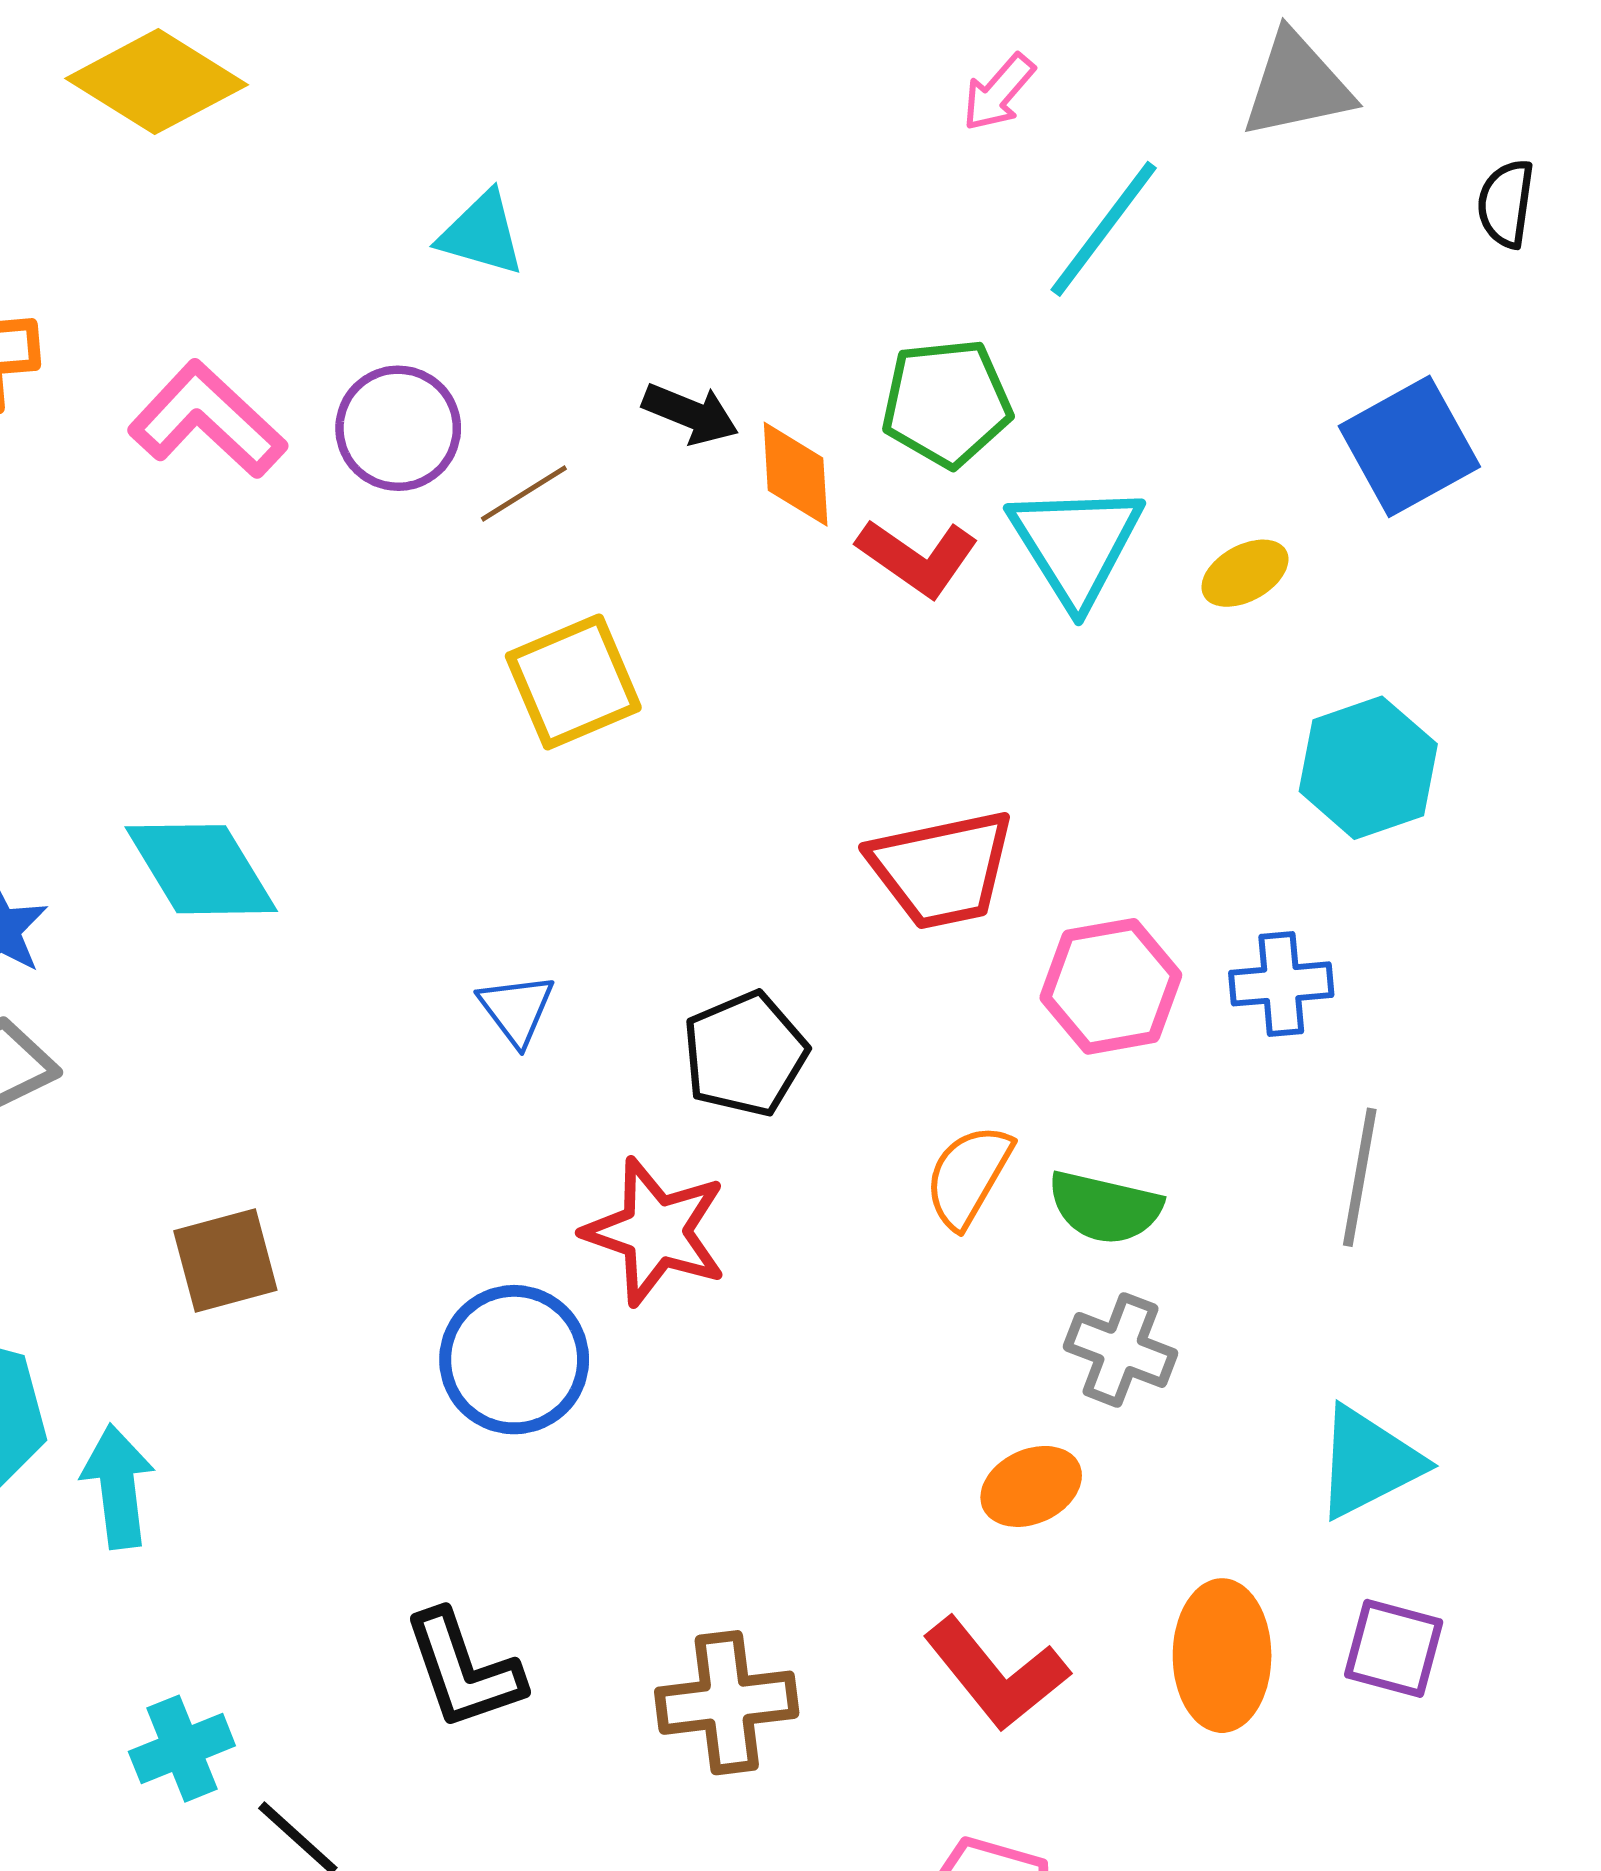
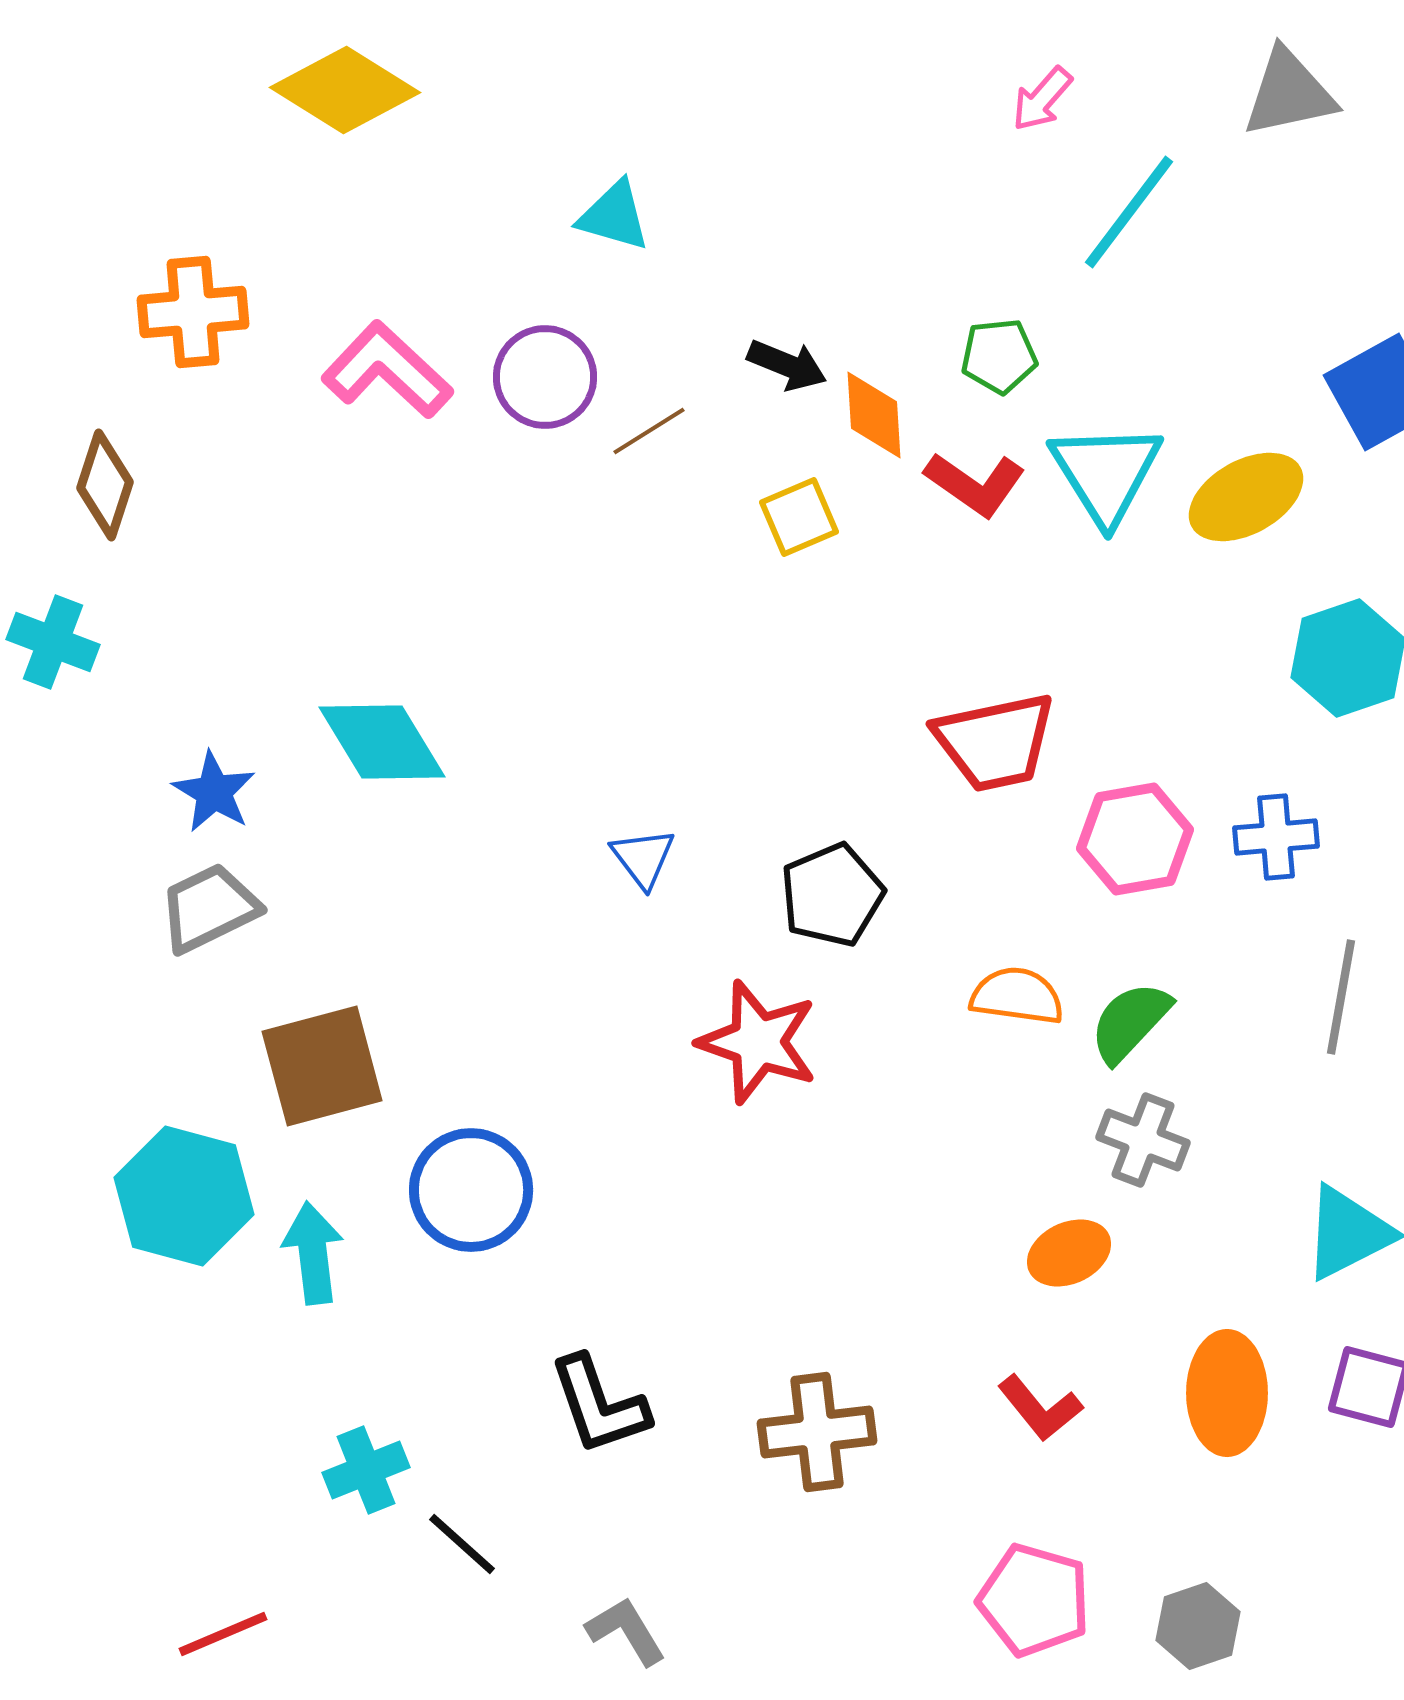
green pentagon: (947, 403) -> (999, 356), size x0.7
yellow ellipse: (1245, 573) -> (1246, 497), size x1.6
yellow square: (573, 682) -> (799, 517), moved, size x0.7
orange semicircle: (968, 1176) -> (1017, 996), turned 68
green semicircle: (1105, 1207) -> (1130, 1022), turned 120
brown square: (225, 1261) -> (322, 1066), moved, size x1.4
blue circle: (514, 1360) -> (471, 1190), moved
red L-shape: (996, 1674) -> (1040, 1408), size x0.7

